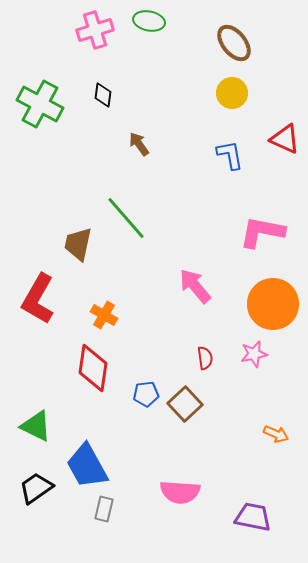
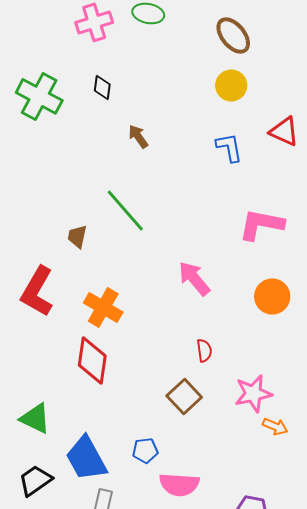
brown trapezoid: (78, 244) -> (77, 236), size x0.7
orange circle: (273, 304) -> (272, 296), size x0.7
orange cross: (104, 315) -> (103, 307), size x1.4
pink star: (254, 354) -> (253, 393), moved, size x1.4
blue pentagon: (146, 394) -> (145, 450), moved

